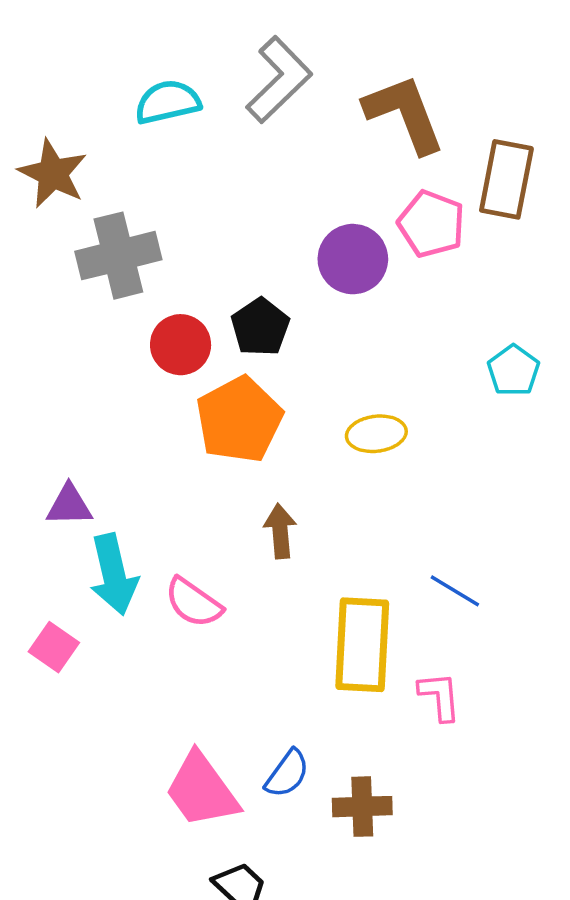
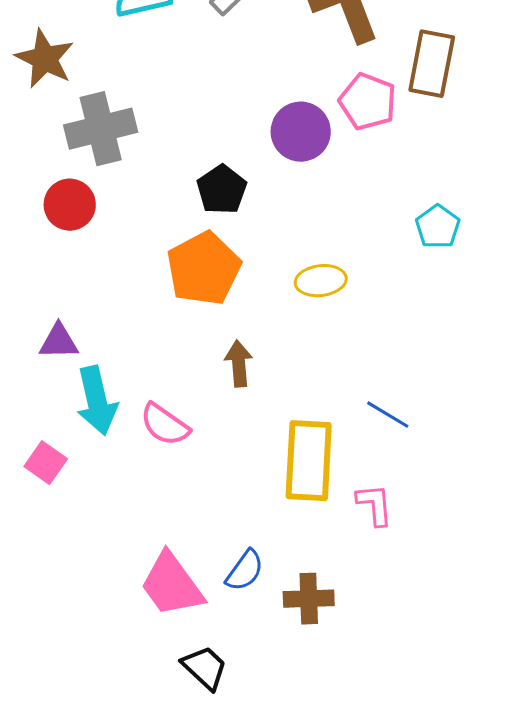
red circle: (181, 345) -> (70, 205), moved

